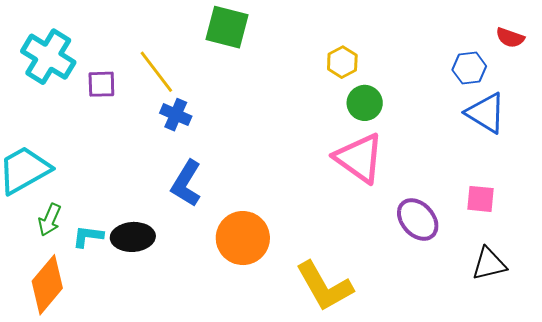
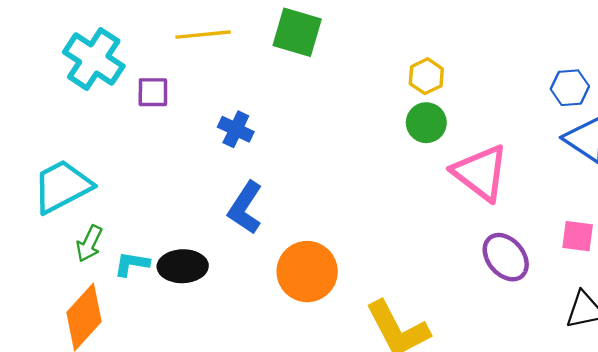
yellow line: (156, 72) -> (203, 35), moved, turned -60
green circle: (365, 103) -> (426, 123), moved
pink triangle: (359, 158) -> (481, 173), moved

